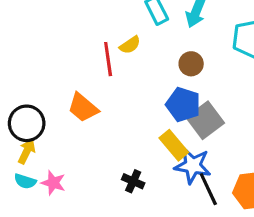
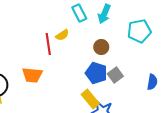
orange trapezoid: (83, 108) -> (32, 75), turned -35
gray square: (205, 120) -> (115, 75), moved, size x0.7

